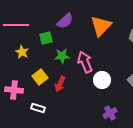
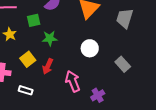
pink arrow: (85, 62) -> (73, 81), moved
white circle: (102, 80) -> (90, 48), moved

